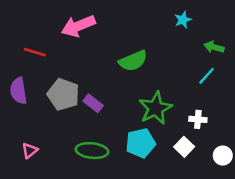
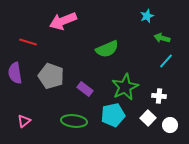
green arrow: (214, 47) -> (162, 38), moved
purple rectangle: (93, 103) -> (85, 89), moved
white circle: (223, 156) -> (170, 125), moved

